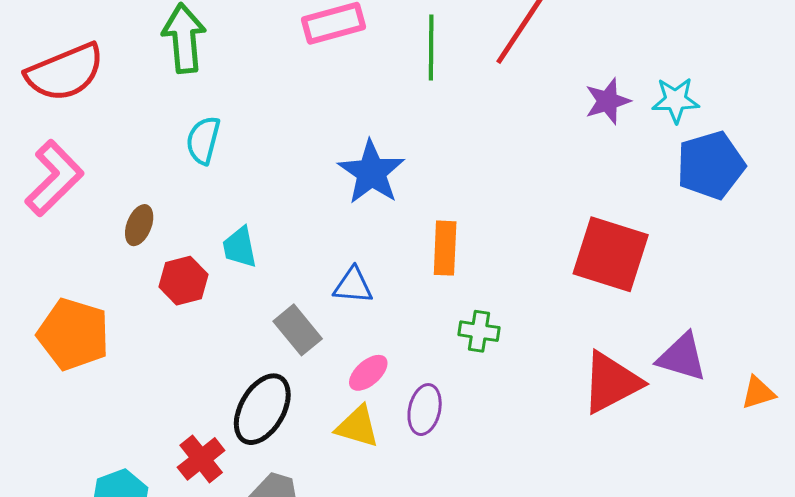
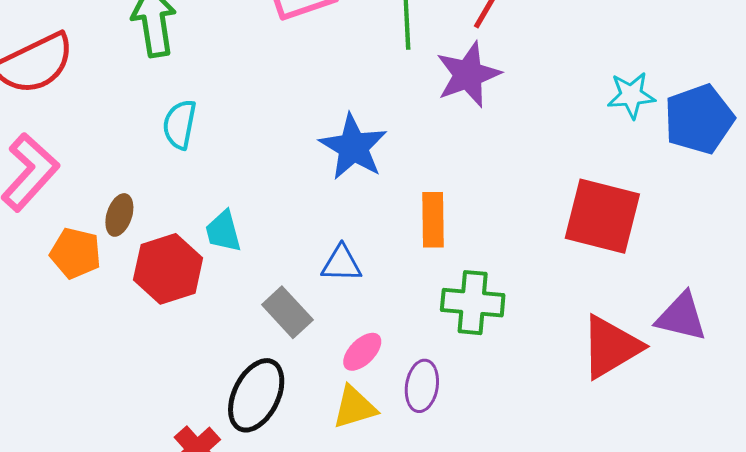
cyan star: (676, 100) -> (631, 95), moved
purple star: (608, 101) -> (468, 75), moved, size x1.4
red hexagon: (183, 281) -> (168, 269), size x1.4
green cross: (479, 331) -> (473, 303), size x1.5
orange pentagon: (73, 334) -> (76, 253), moved, size x0.7
yellow triangle: (357, 427) -> (354, 407), turned -30

